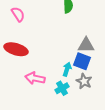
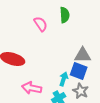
pink semicircle: (18, 14) -> (41, 24), moved

